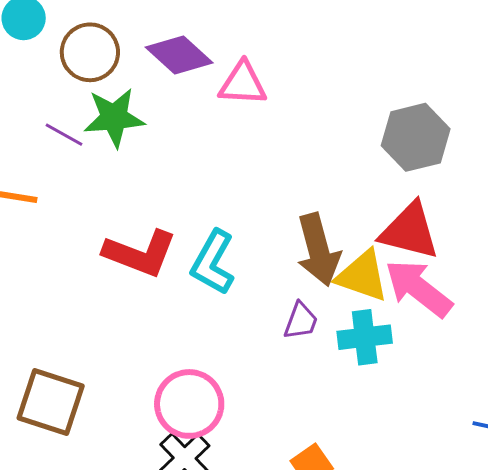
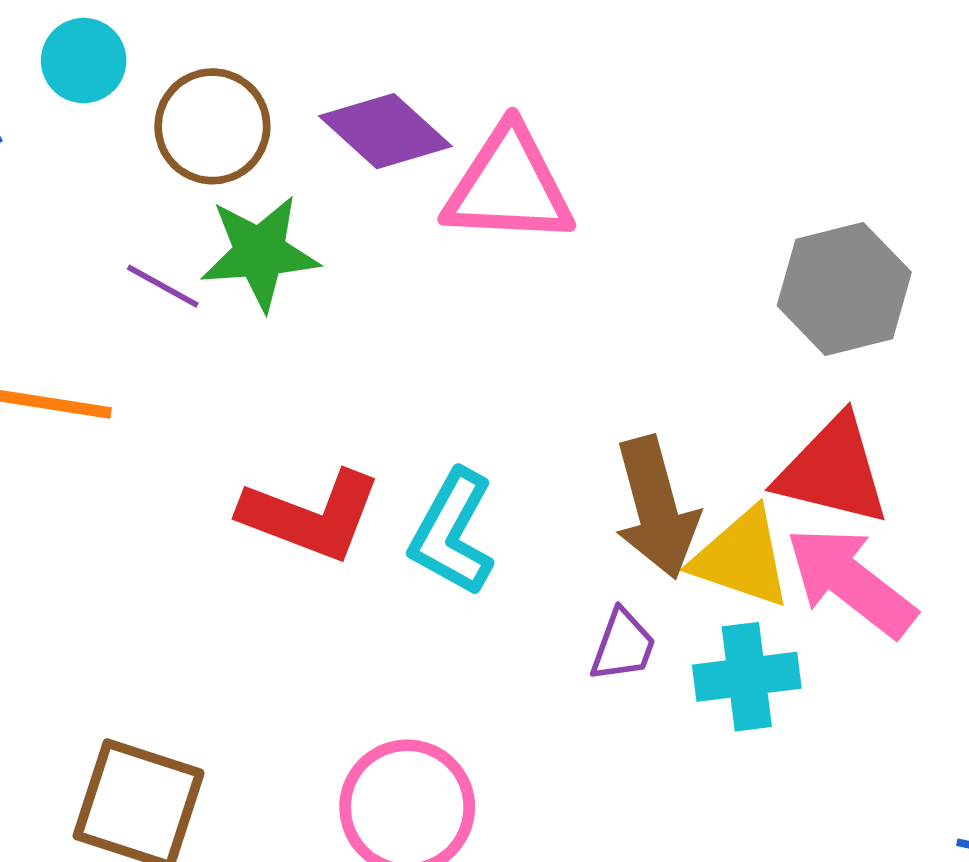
pink triangle: (243, 84) -> (509, 186), size x1.4

